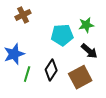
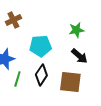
cyan pentagon: (62, 35) -> (40, 46), moved
brown square: (80, 77) -> (70, 82), turned 35

